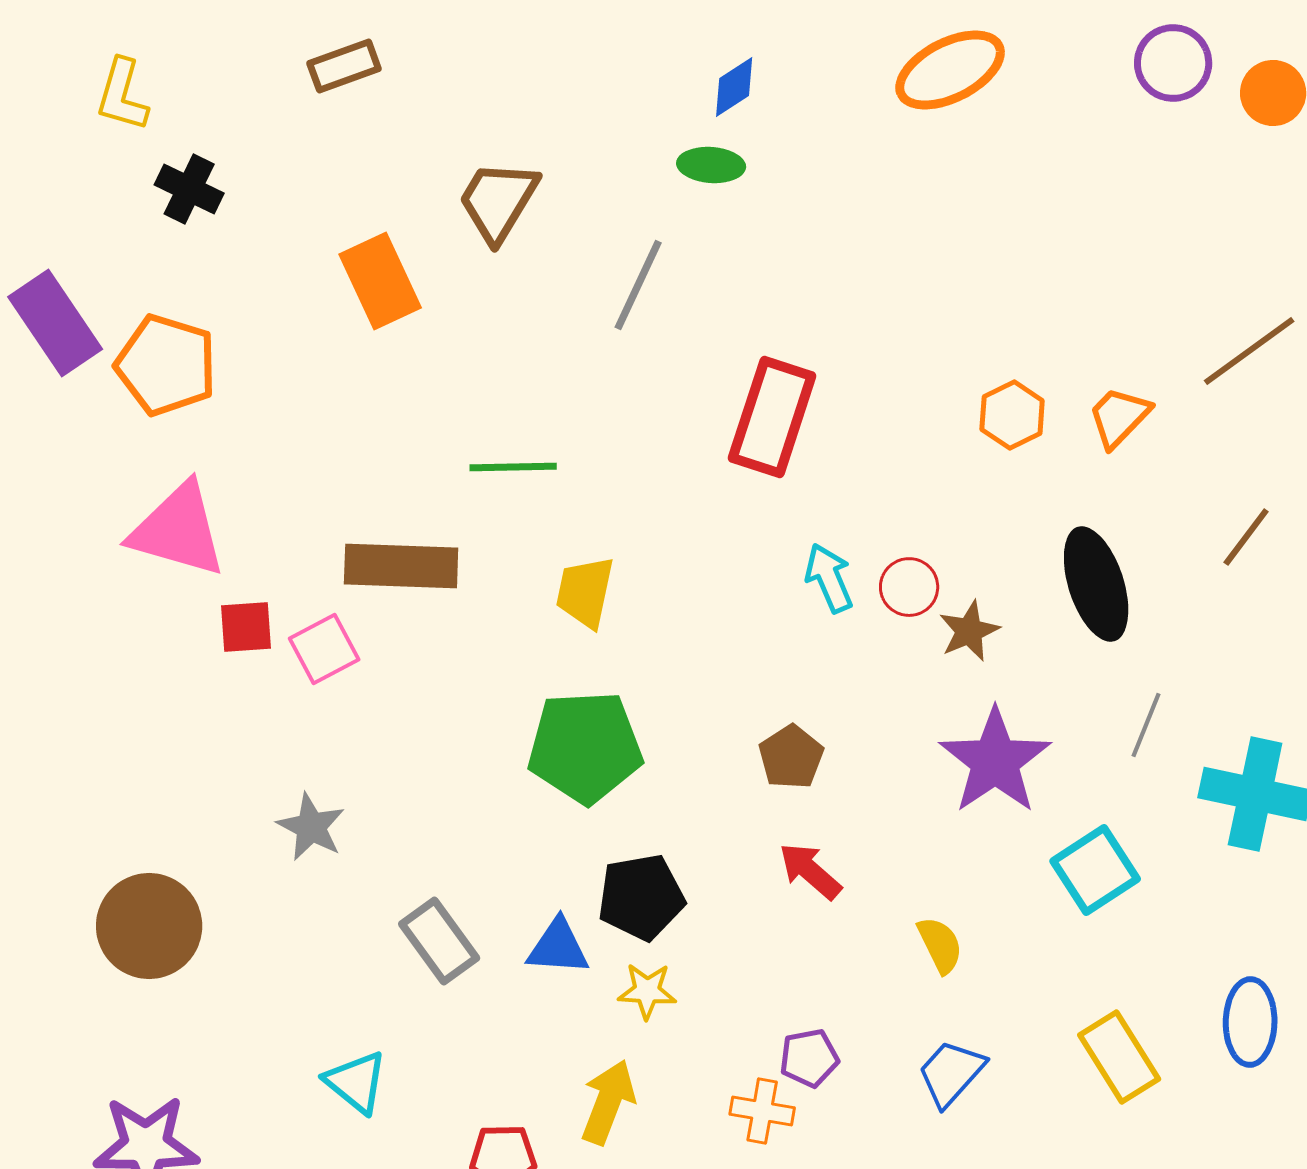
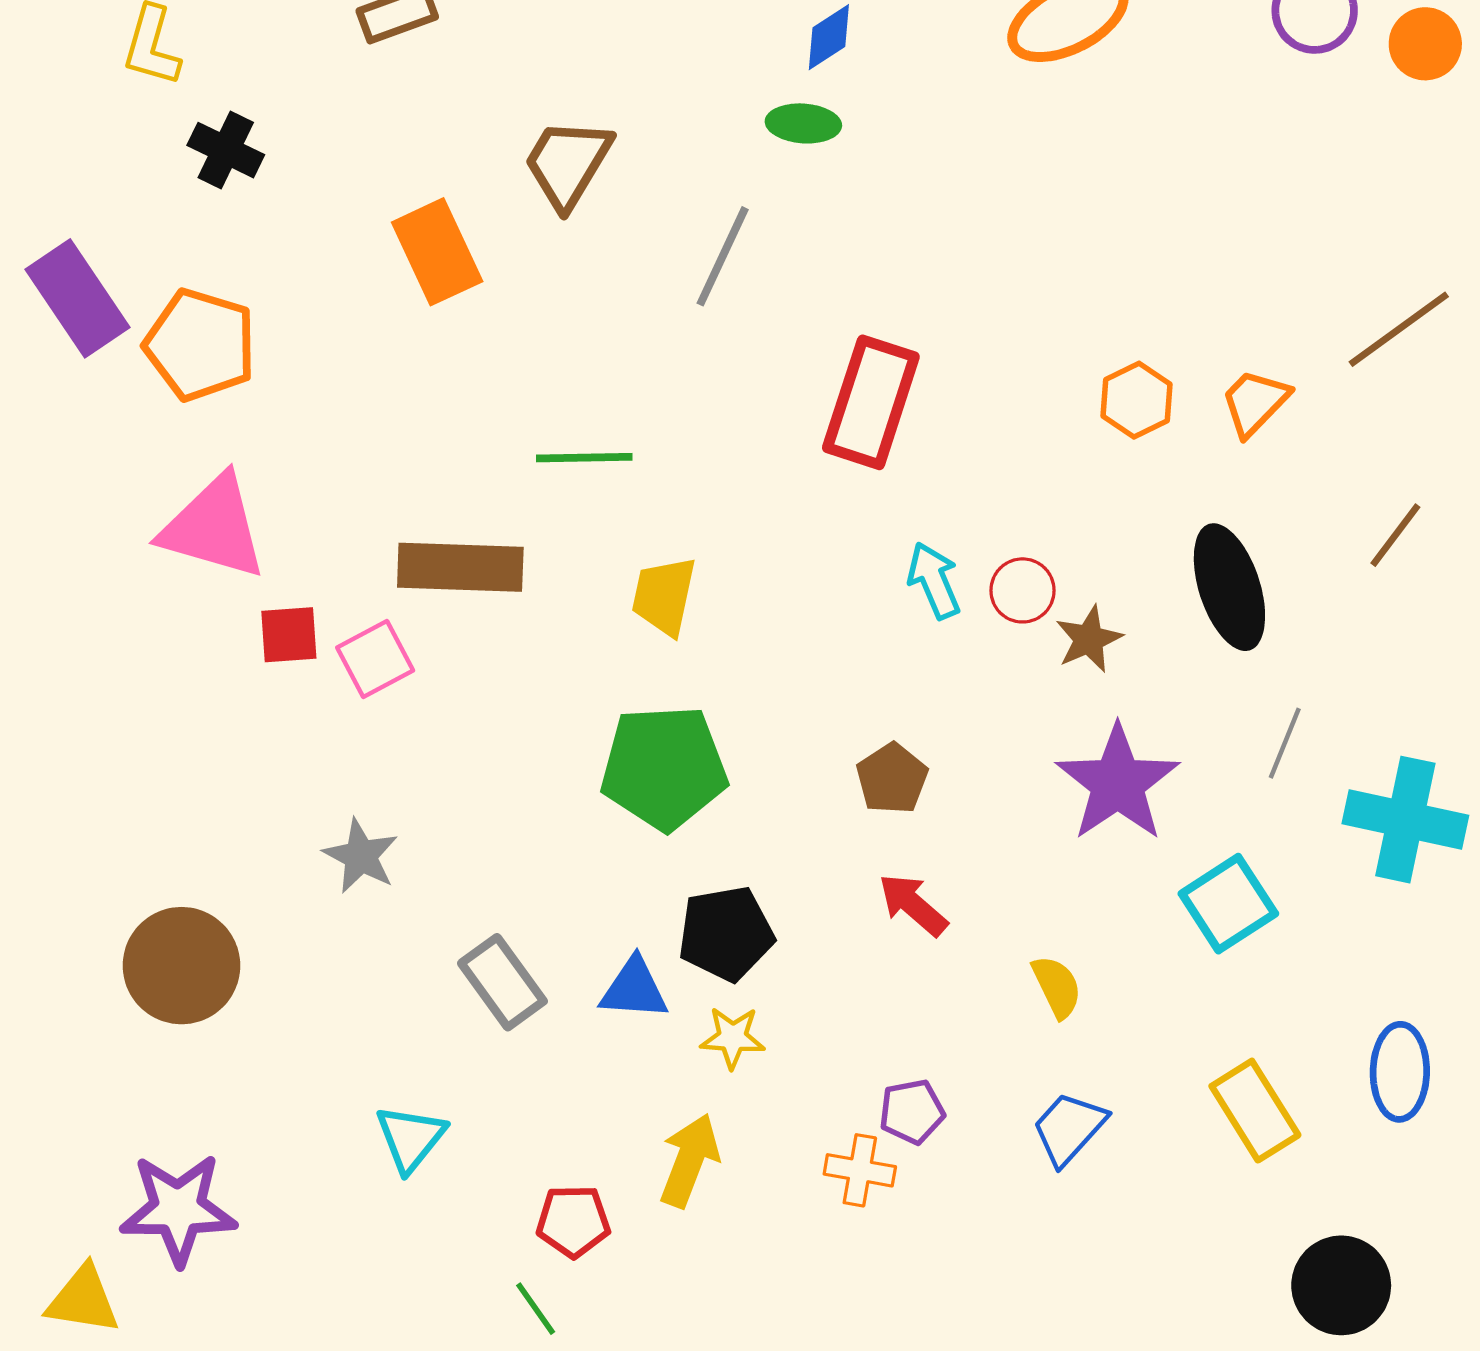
cyan triangle: (356, 1082) -> (411, 1138), turned 30

